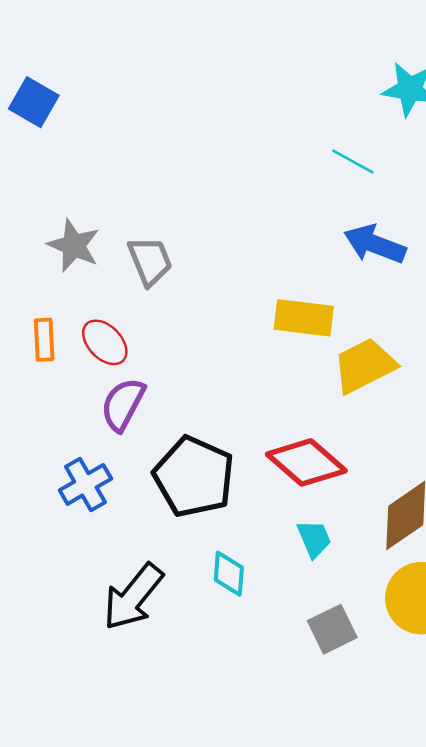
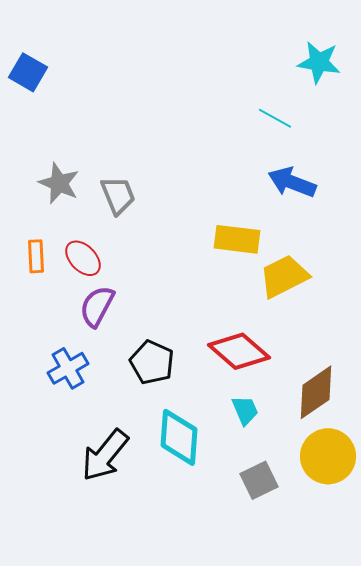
black pentagon: (194, 477) -> (152, 362), size x0.7
cyan diamond: (229, 574) -> (179, 437), size x1.6

